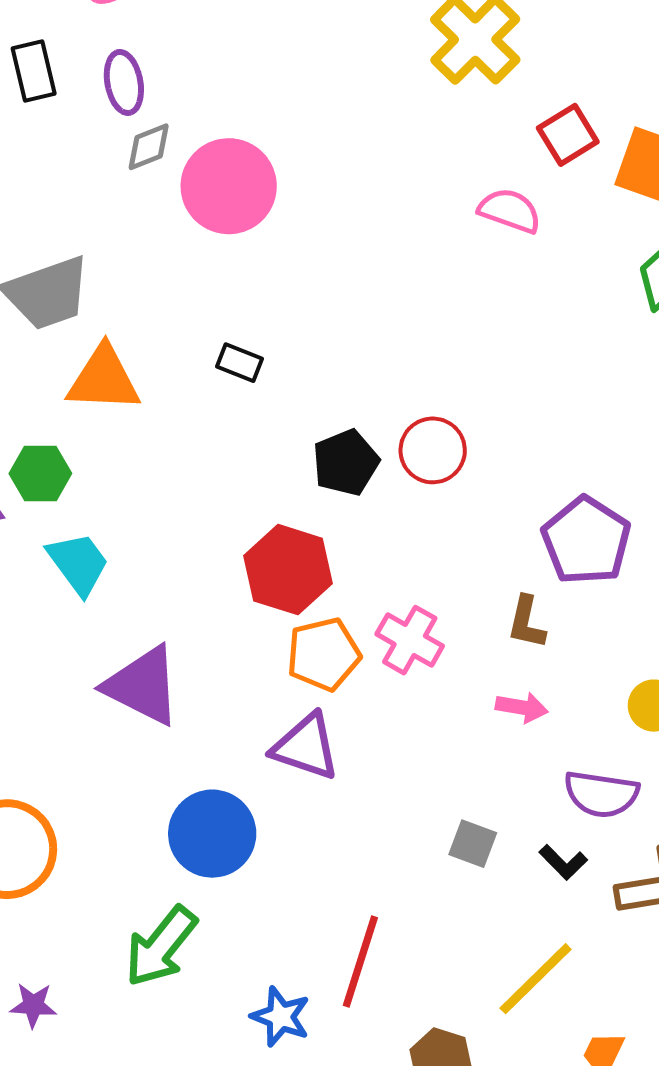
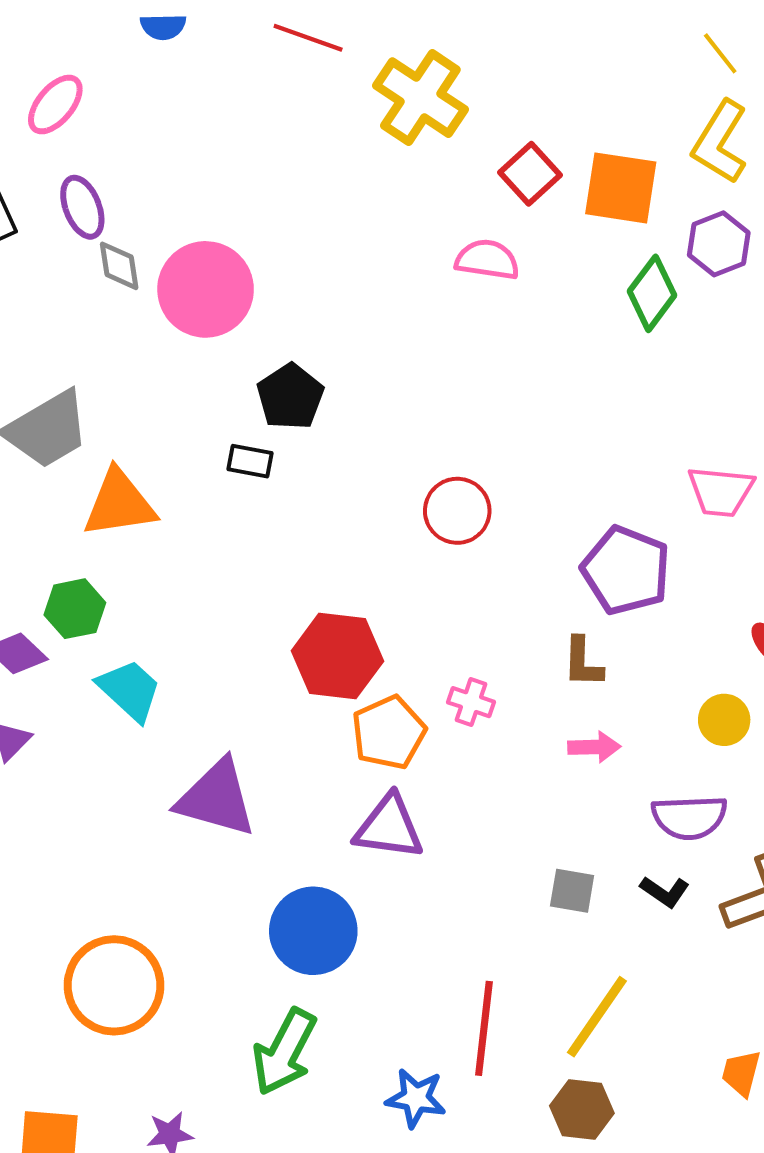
gray diamond: (149, 147) -> (119, 266), turned -66
black pentagon: (346, 462) -> (290, 397), moved
pink cross: (410, 640) -> (471, 702), size x0.7
yellow line: (536, 979) -> (597, 1017), moved

